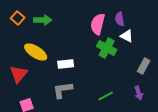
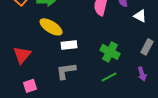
white triangle: (127, 36) -> (140, 16), moved
green cross: (107, 48) -> (110, 52), moved
yellow ellipse: (36, 52) -> (51, 27), moved

